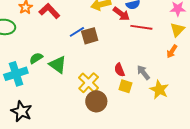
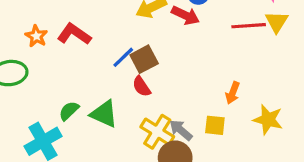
red line: (141, 27) -> (249, 26), moved
orange arrow: (172, 51) -> (233, 93), moved
red semicircle: (119, 70) -> (141, 86), moved
gray arrow: (143, 72) -> (181, 130), moved

